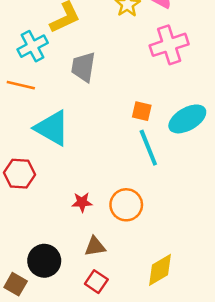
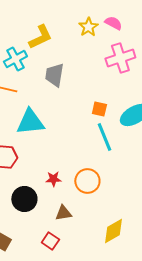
cyan triangle: (52, 128) -> (30, 122), turned -36
black circle: (44, 261) -> (24, 199), moved
red square: (96, 282) -> (50, 241), moved

